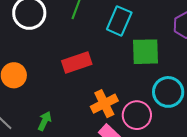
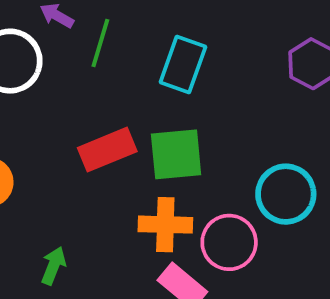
green square: (145, 52) -> (176, 154), moved
orange cross: (104, 104) -> (165, 225), turned 32

